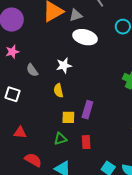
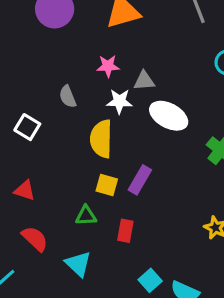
gray triangle: (76, 15) -> (144, 81), moved
white ellipse: (85, 37) -> (169, 116), moved
pink star: (12, 52) -> (108, 66), moved
yellow semicircle: (58, 91) -> (101, 139), size x1.6

